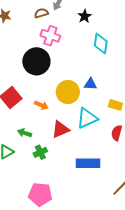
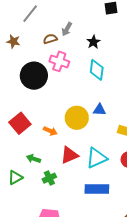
cyan diamond: (101, 44) -> (97, 70), moved
black circle: (36, 61) -> (34, 76), moved
cyan triangle: (87, 118) -> (97, 158), moved

